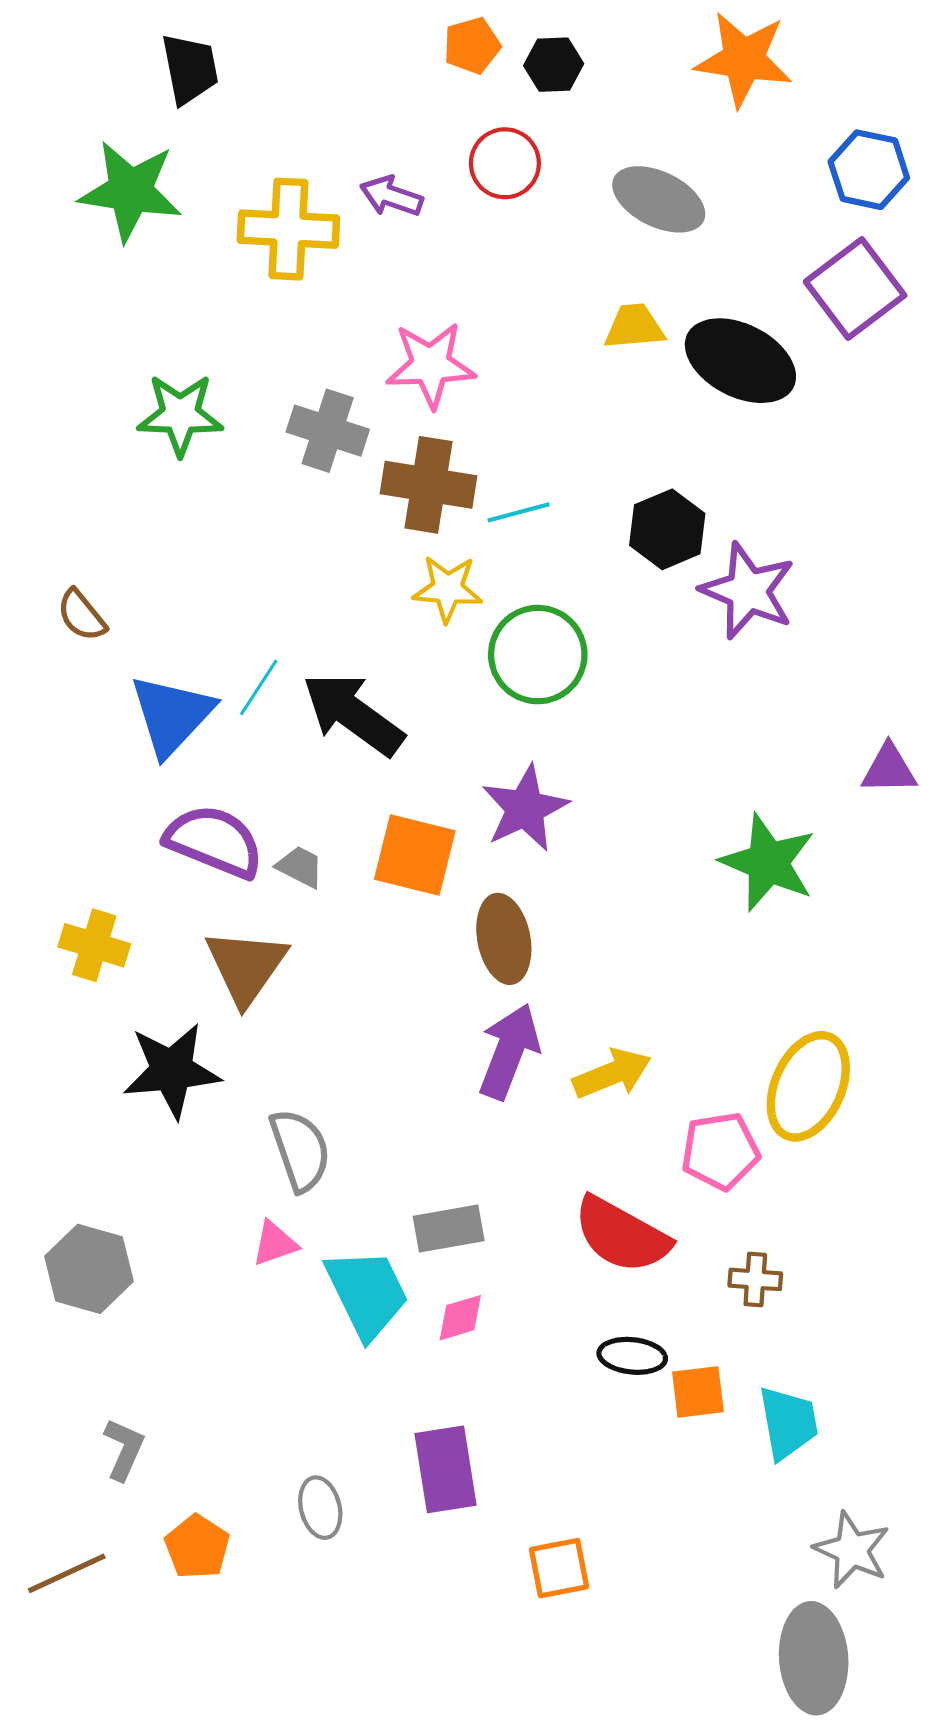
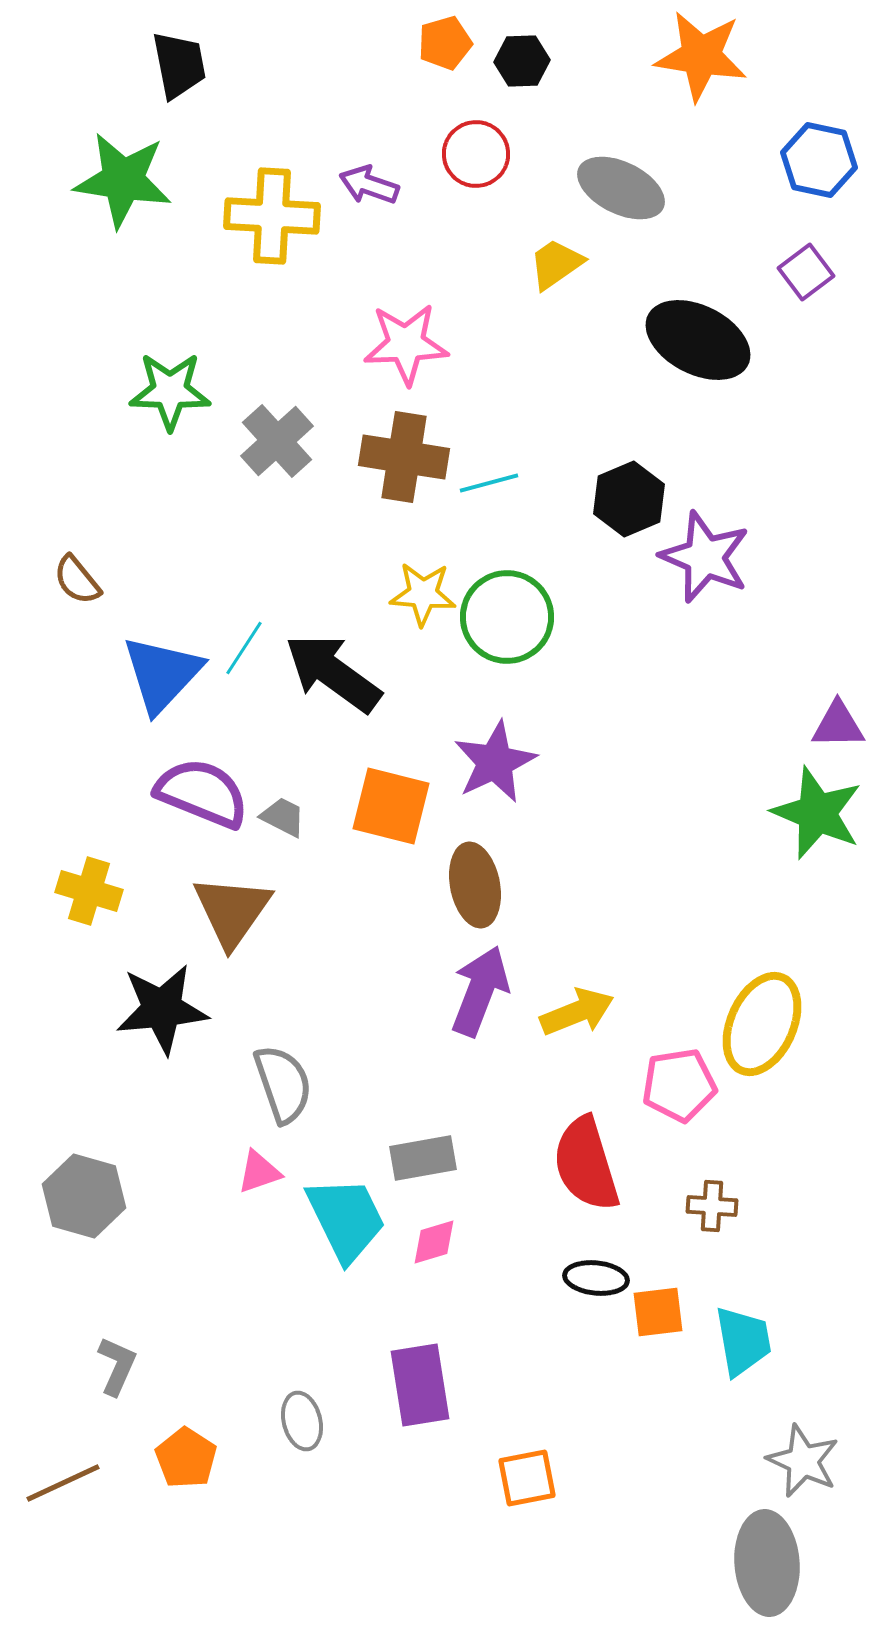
purple square: (855, 288) -> (806, 272), size x0.6
yellow trapezoid: (634, 327) -> (556, 264), moved, turned -30
gray cross: (328, 431) -> (277, 441), moved, turned 30
yellow star: (448, 589) -> (423, 594), moved
green star: (768, 862) -> (817, 813), moved
red semicircle: (622, 1235) -> (586, 1164), turned 44

